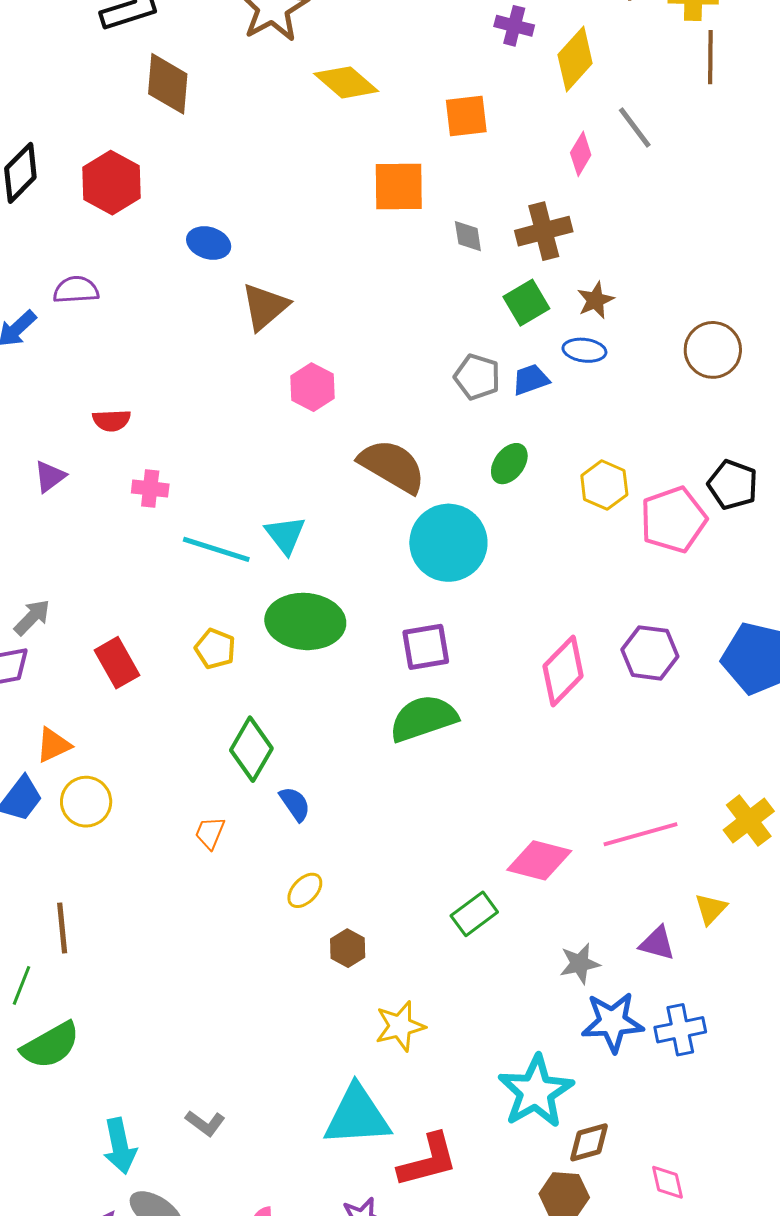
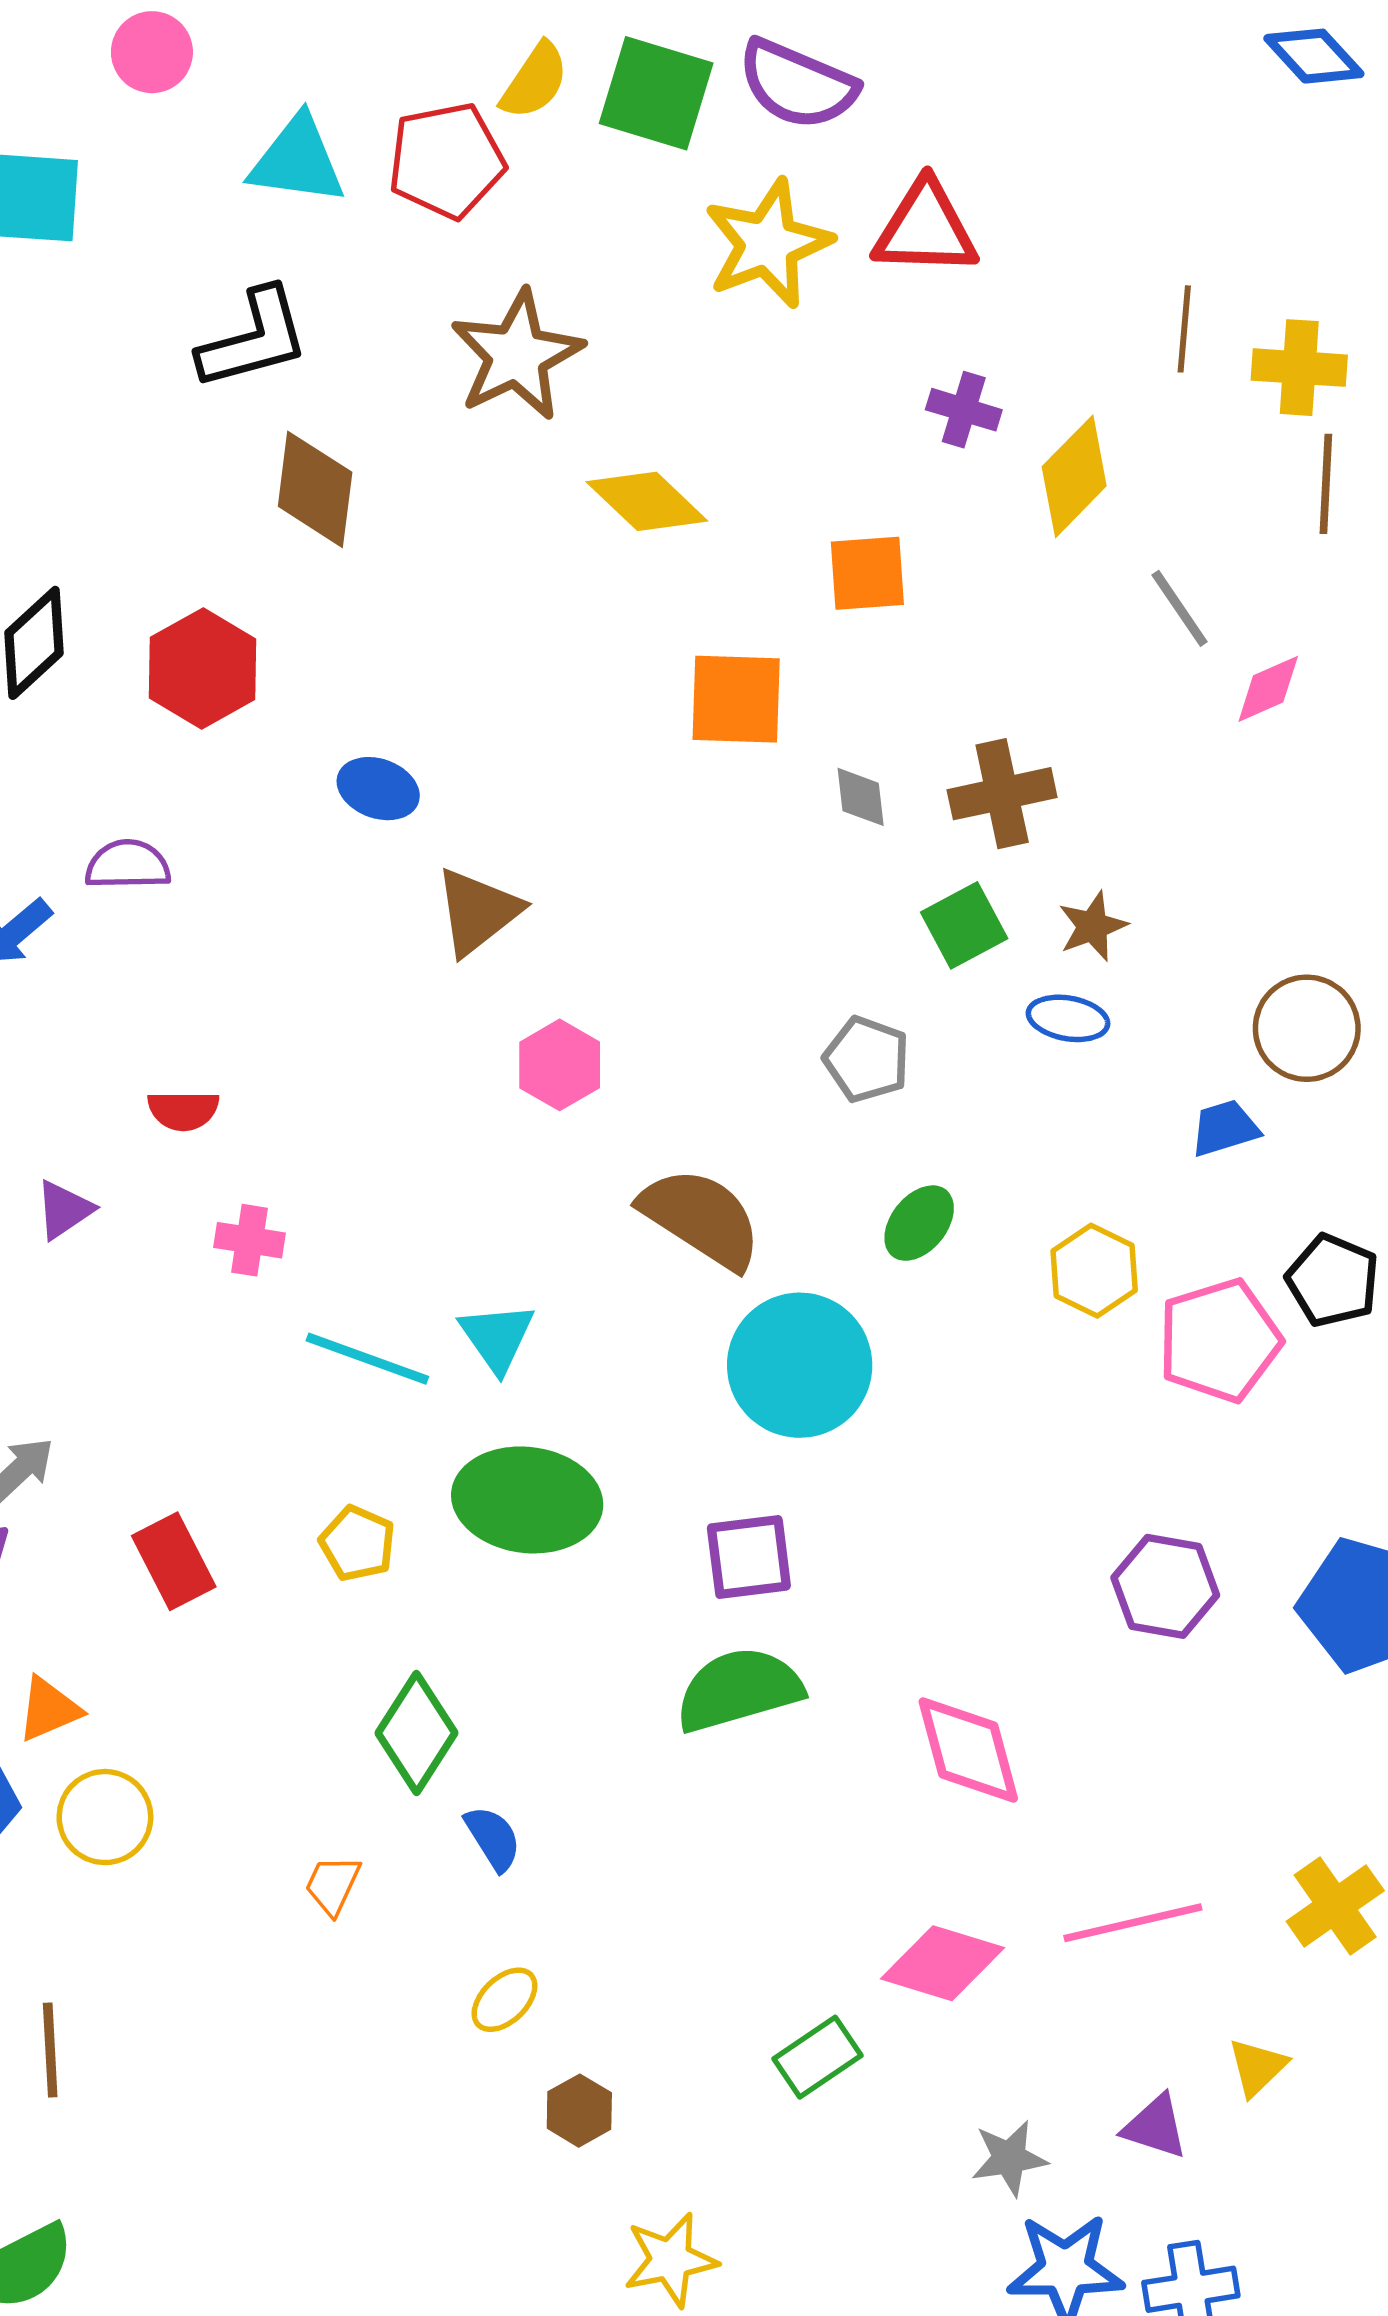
pink diamond: (581, 154) -> (1268, 689), moved, turned 33
blue trapezoid: (531, 380) -> (1225, 1128), moved
pink diamond: (563, 671) -> (968, 1750), moved, turned -62

